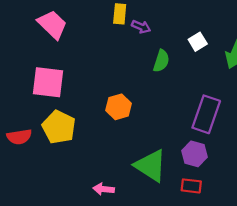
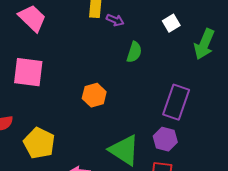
white square: (198, 42) -> (171, 23), moved
yellow pentagon: (59, 127) -> (39, 143), moved

